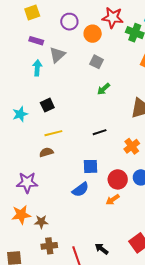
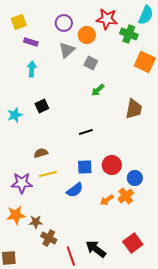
yellow square: (32, 12) -> (19, 22), moved
gray triangle: (57, 55) -> (67, 50), moved
black line: (100, 132) -> (86, 132), moved
yellow line: (53, 133) -> (48, 174), moved
orange cross: (132, 146) -> (126, 196), moved
red circle: (118, 179) -> (112, 165), moved
brown cross: (49, 246) -> (49, 238), moved, turned 35
black arrow: (102, 249) -> (96, 249), size x1.5

